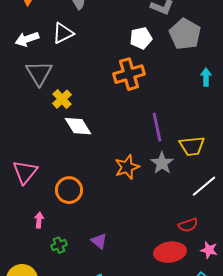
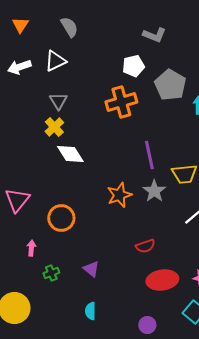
gray pentagon: (185, 34) -> (170, 85), moved
gray triangle: (39, 73) -> (58, 101), moved, size x0.7
red semicircle: (188, 225) -> (145, 246), moved

